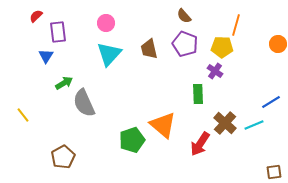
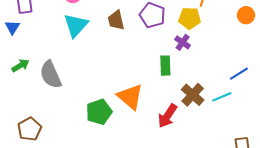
green arrow: (64, 83) -> (20, 66), moved

